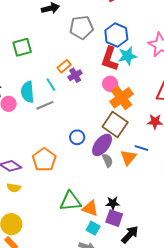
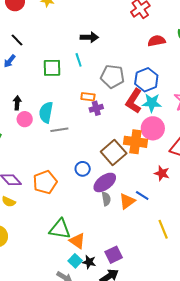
gray pentagon: (81, 27) -> (112, 76), moved
orange rectangle: (64, 66) -> (88, 97), turned 32
pink circle: (110, 84) -> (153, 128), moved, size x1.5
cyan line: (51, 85) -> (79, 60), moved
orange cross: (121, 98) -> (135, 142), turned 30
brown square: (115, 125) -> (114, 152), moved
black star: (113, 203) -> (89, 262), moved
purple square: (114, 218) -> (114, 255), moved, turned 30

